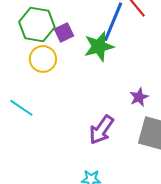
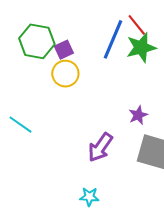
green star: (99, 46) -> (141, 48), moved
yellow circle: (43, 59) -> (65, 74), moved

